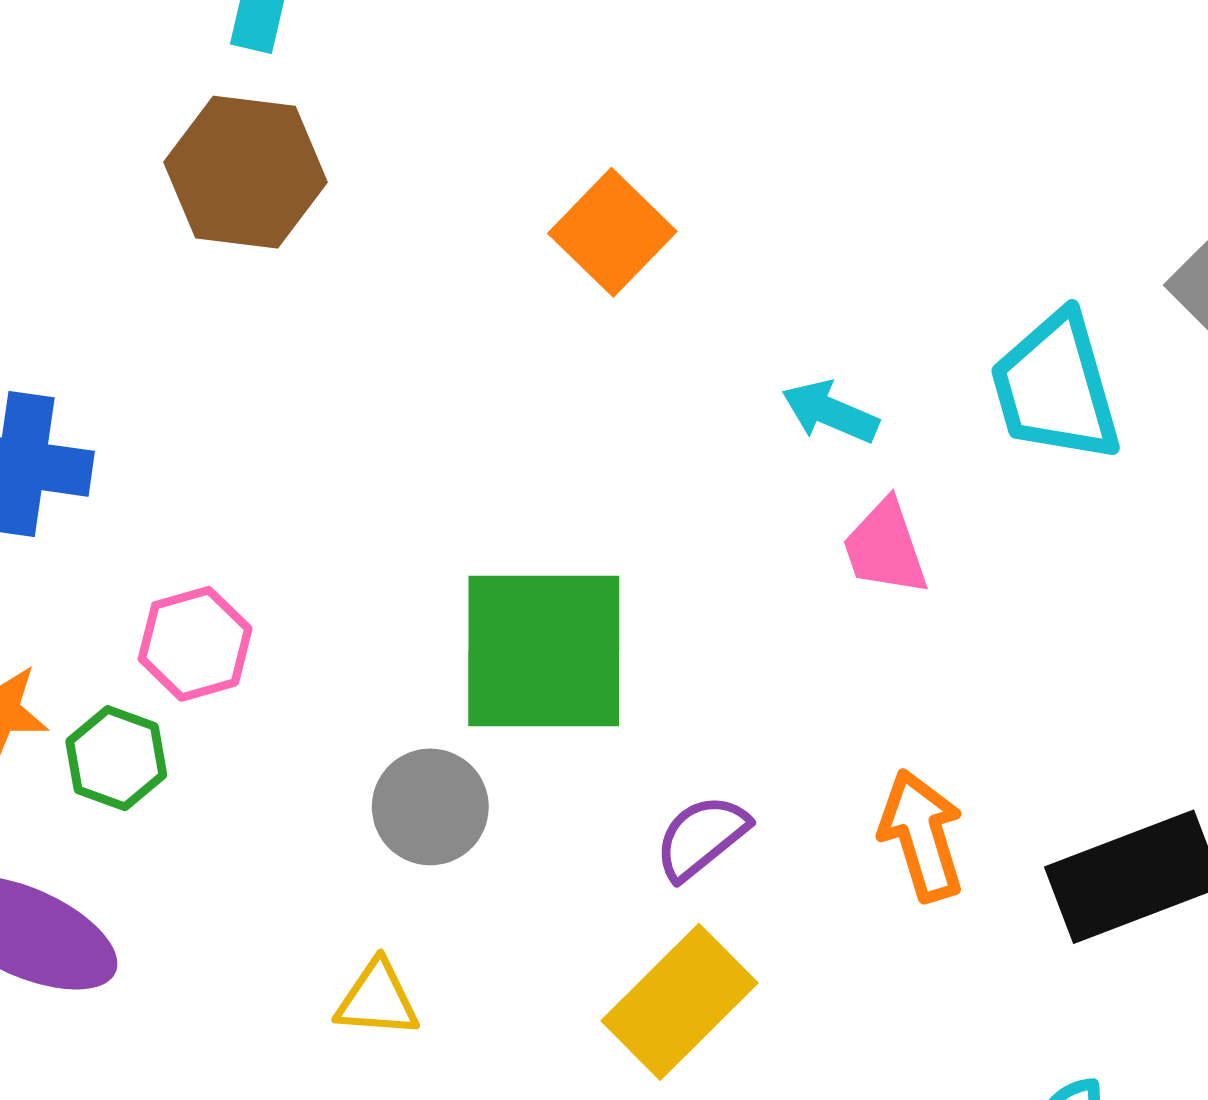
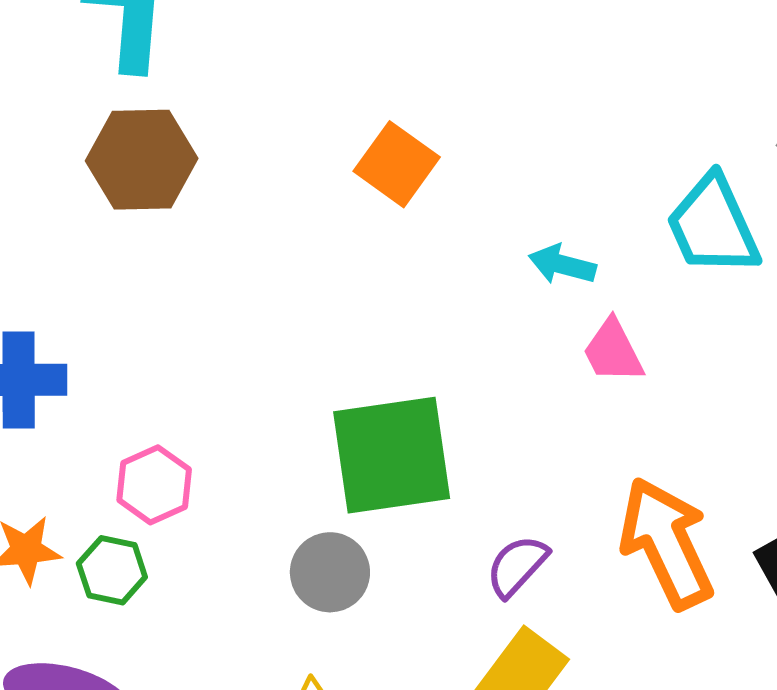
orange arrow: (922, 835) -> (666, 543), size x1.5

